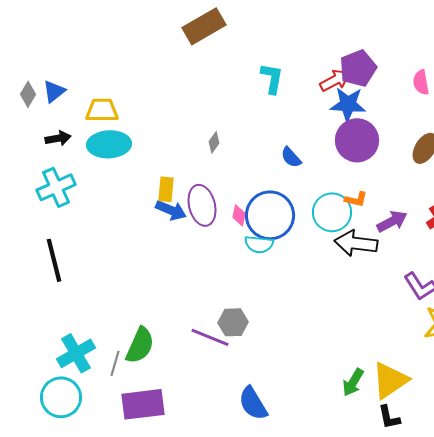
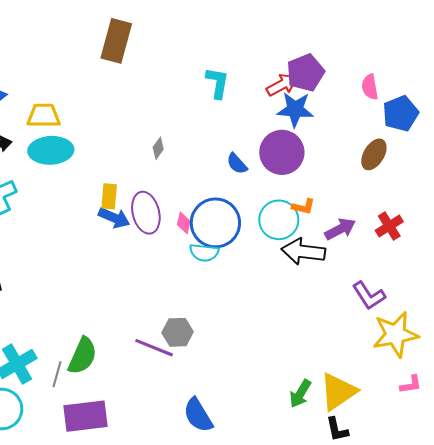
brown rectangle: (204, 26) -> (116, 41), moved, turned -45
purple circle: (357, 140) -> (282, 152), moved

